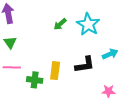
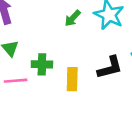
green cross: (35, 80) -> (42, 64), moved

